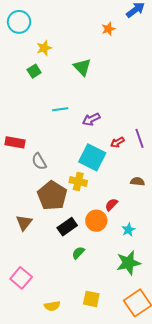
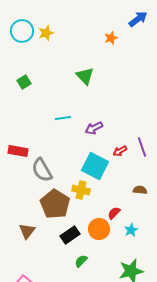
yellow star: (44, 48) -> (46, 33), moved
green square: (34, 71) -> (24, 82), moved
gray semicircle: (39, 161) -> (42, 170), size x1.4
cyan star: (128, 230) -> (131, 230), moved

